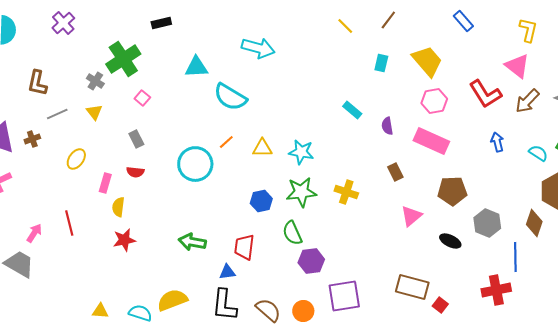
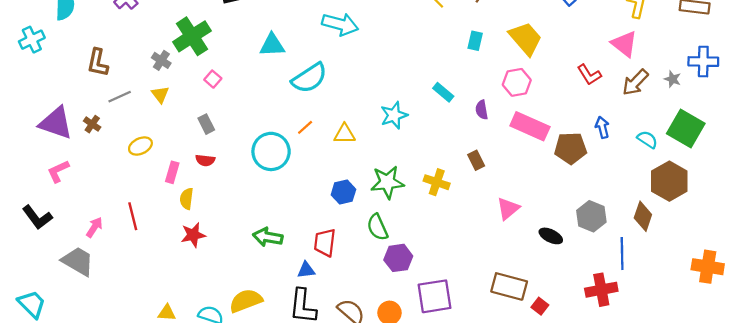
red L-shape: (485, 94) -> (589, 75), size x0.7
cyan semicircle: (230, 97) -> (309, 78), turned -64
pink hexagon: (434, 101) -> (517, 82), moved
brown cross: (32, 139) -> (92, 124), turned -35
cyan star: (301, 152) -> (394, 115), moved, turned -30
yellow ellipse: (76, 159) -> (140, 146), turned 30
brown rectangle: (395, 172) -> (476, 160), moved
brown pentagon: (452, 191) -> (571, 148), moved

